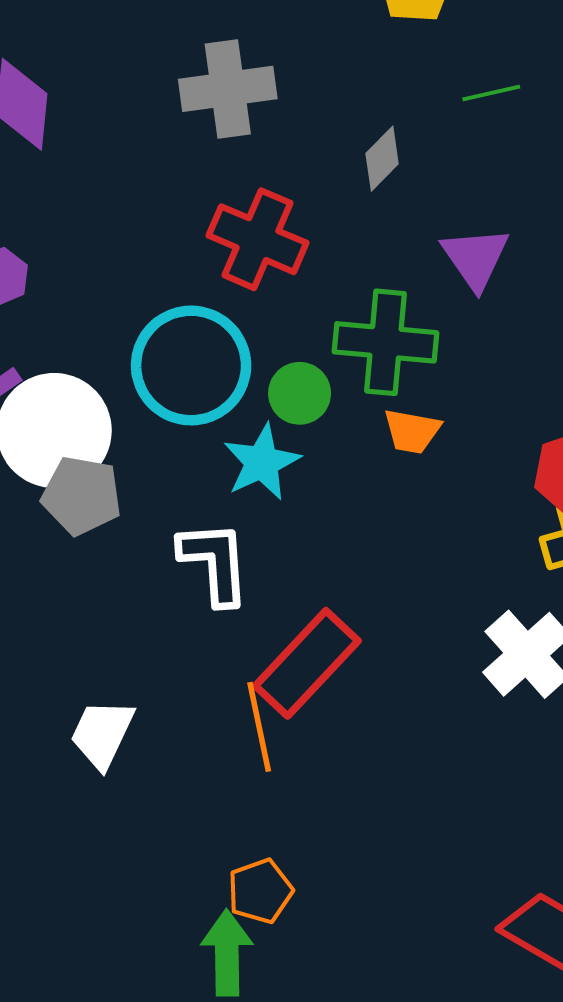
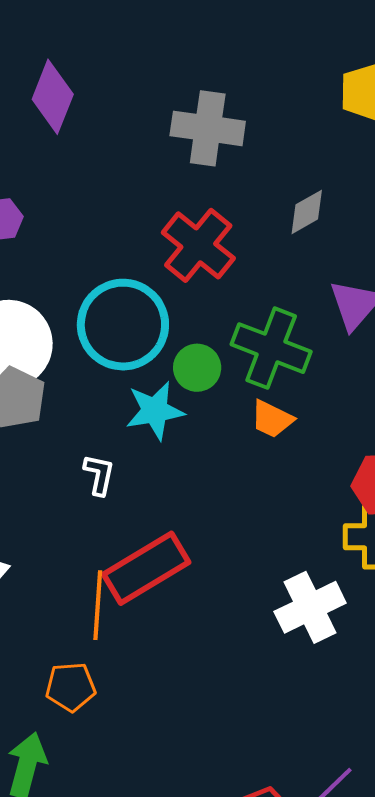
white L-shape: (215, 563) -> (99, 475), size x0.6
orange pentagon: (260, 891) -> (71, 687), moved

